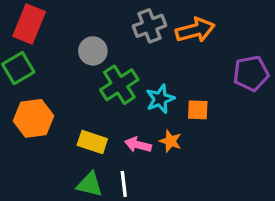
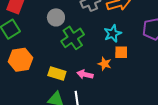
cyan star: (160, 99) -> (113, 33), moved
orange star: (170, 141) -> (105, 64), moved

